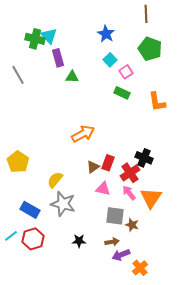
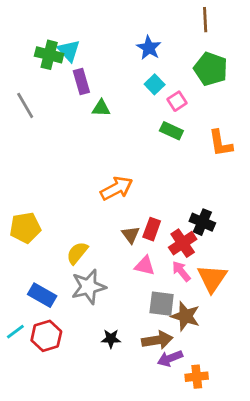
yellow pentagon: (18, 162) -> (25, 228), turned 30
brown triangle: (93, 167) -> (131, 235), turned -32
gray star: (63, 204) -> (88, 287), turned -30
brown star: (132, 225) -> (185, 316), size x1.5
brown arrow: (112, 242) -> (157, 340), size x1.5
orange cross: (140, 268) -> (197, 377), turned 35

